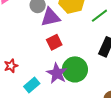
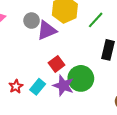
red square: (54, 42) -> (57, 64), moved
cyan rectangle: (32, 85) -> (38, 87), moved

